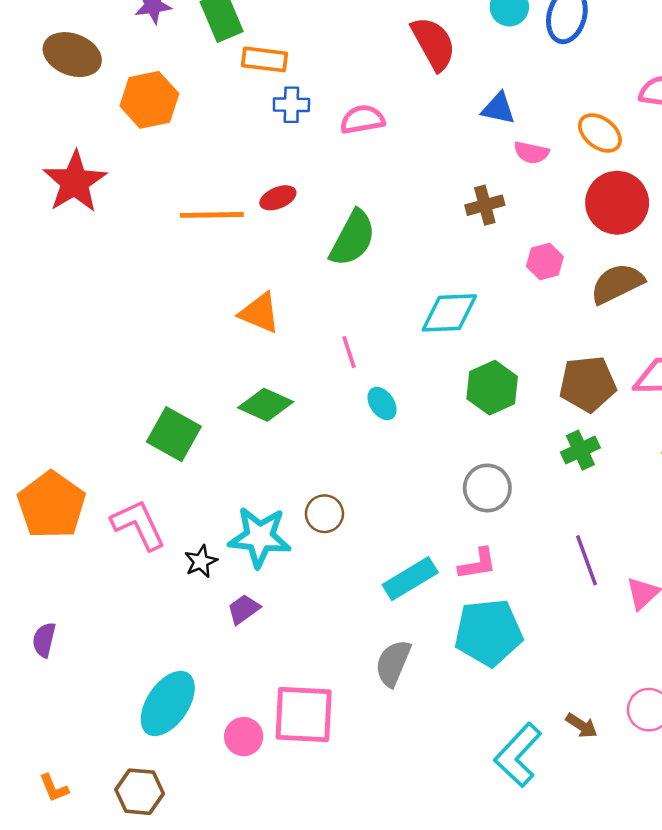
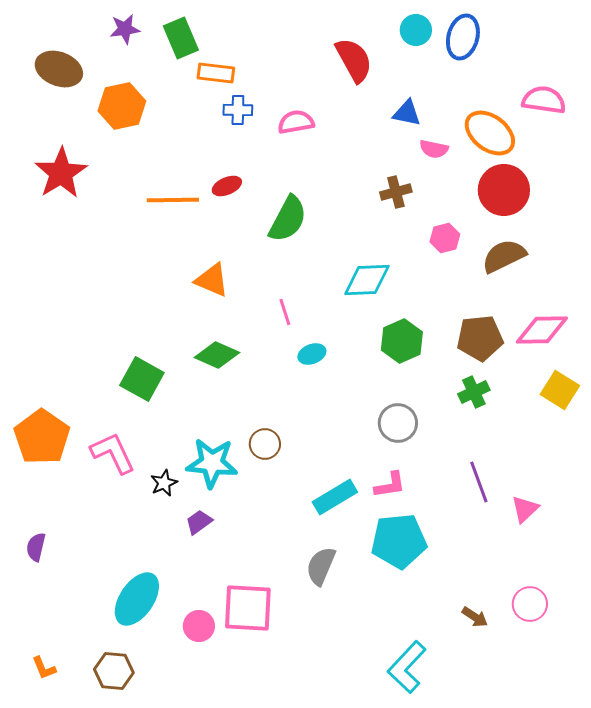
orange ellipse: (600, 133) -> (490, 133), size x1.4
cyan ellipse: (382, 404) -> (312, 354), turned -76
cyan L-shape: (518, 755) -> (407, 667), moved

